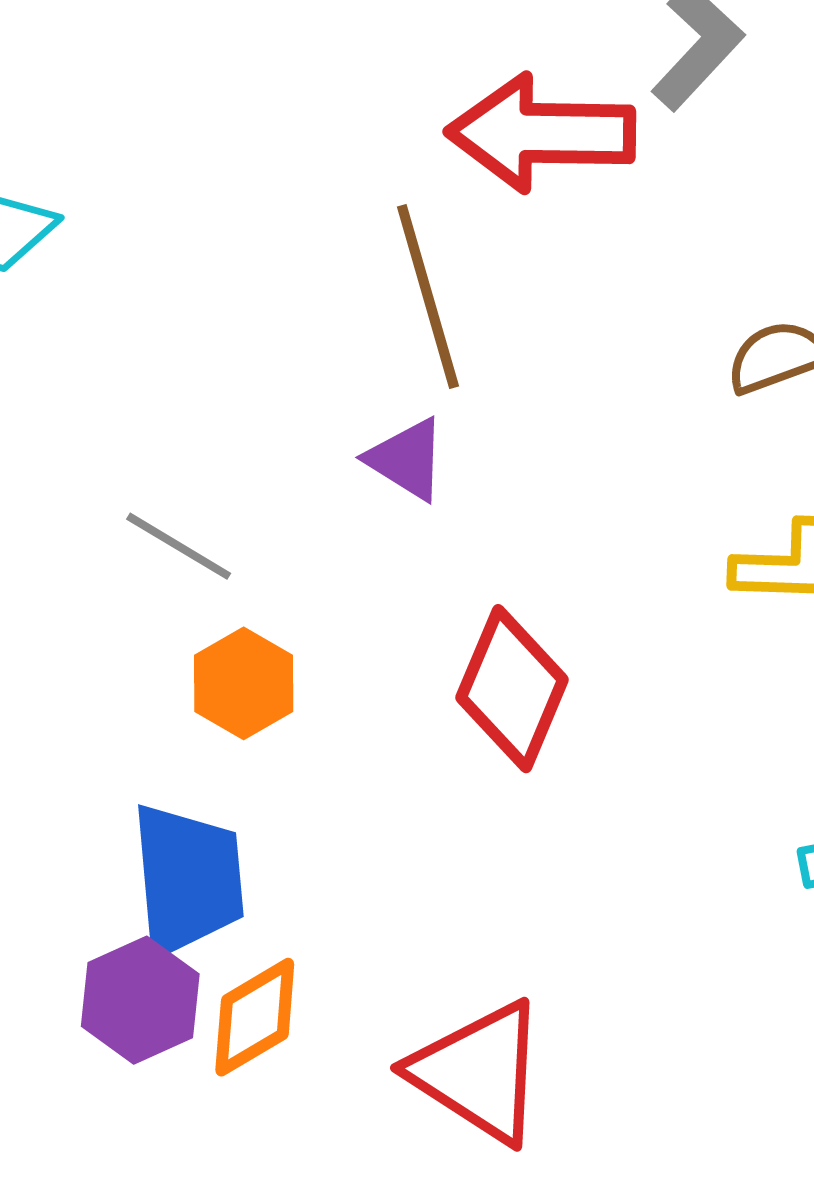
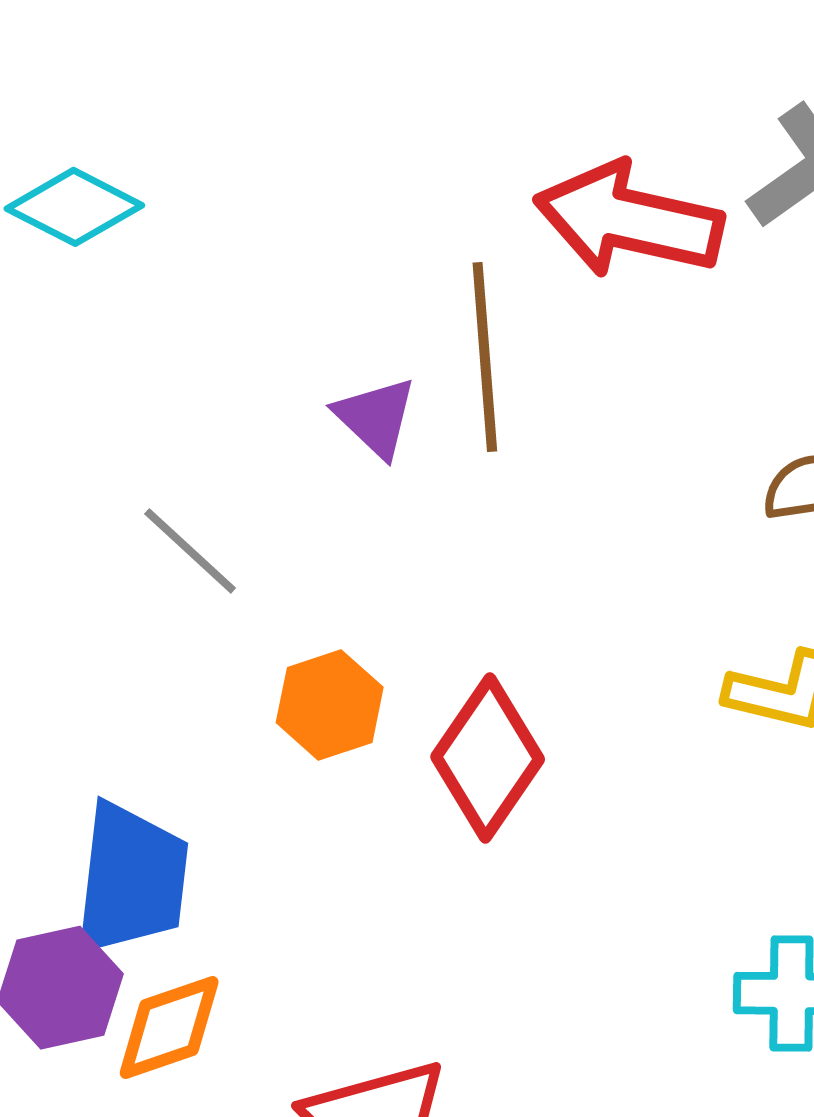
purple triangle: (407, 459) -> (376, 417), moved
orange hexagon: (244, 683) -> (330, 705), moved

